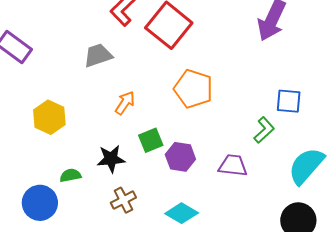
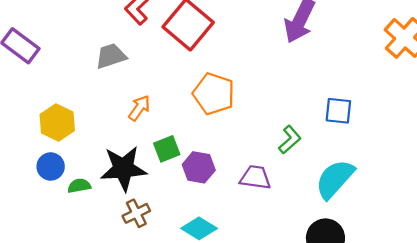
blue square: (289, 101) -> (338, 111), moved
black star: (111, 159) -> (123, 168), size x1.5
blue circle: (40, 203) -> (51, 166), moved, size x0.7

